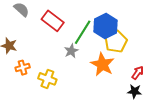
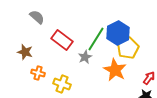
red rectangle: (53, 21) -> (62, 40), moved
orange cross: (23, 68) -> (38, 73), turned 32

